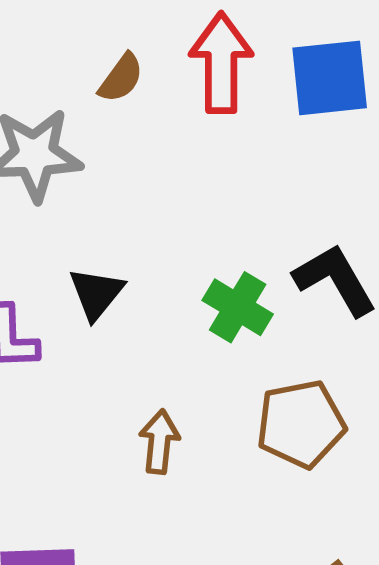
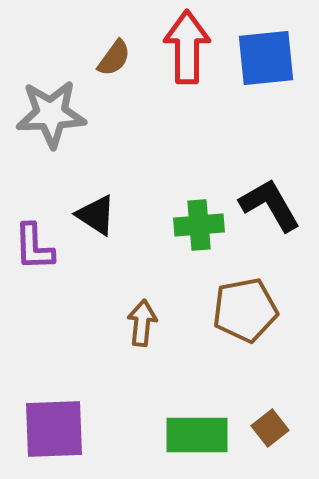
black triangle: (96, 293) -> (96, 215), turned -36
green cross: (238, 307) -> (199, 225), turned -36

